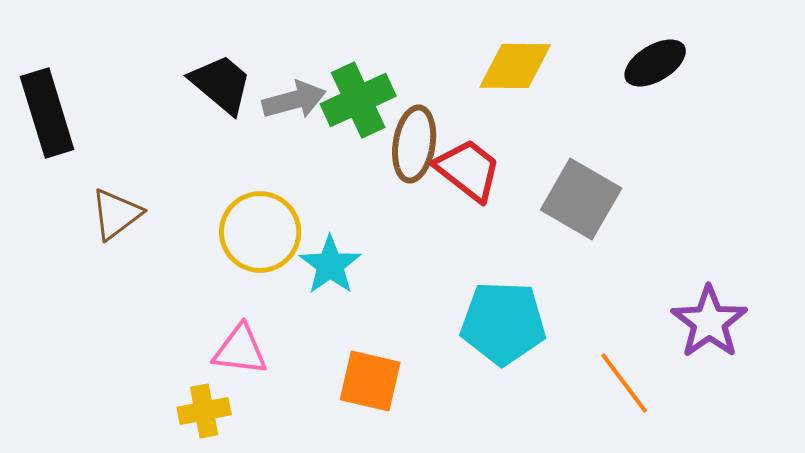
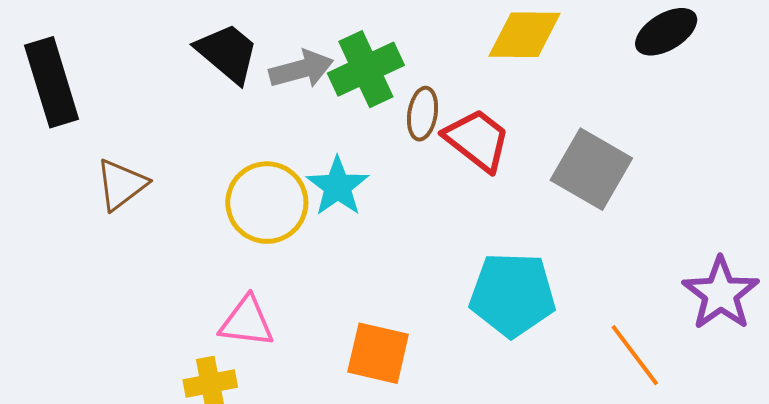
brown ellipse: (414, 144) -> (423, 114), size x0.7
cyan star: (330, 265) -> (338, 186), moved

